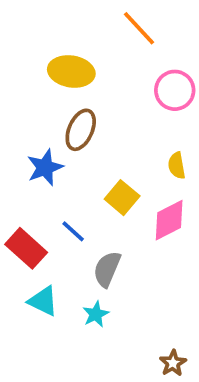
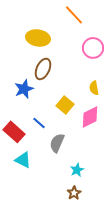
cyan star: (96, 314) -> (77, 170), moved
brown star: (173, 363) -> (74, 193), moved

